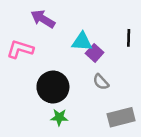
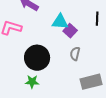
gray semicircle: (101, 82) -> (75, 54), turned 56
green star: (59, 117) -> (32, 82), moved

